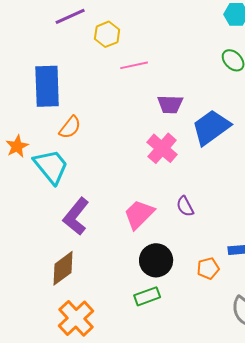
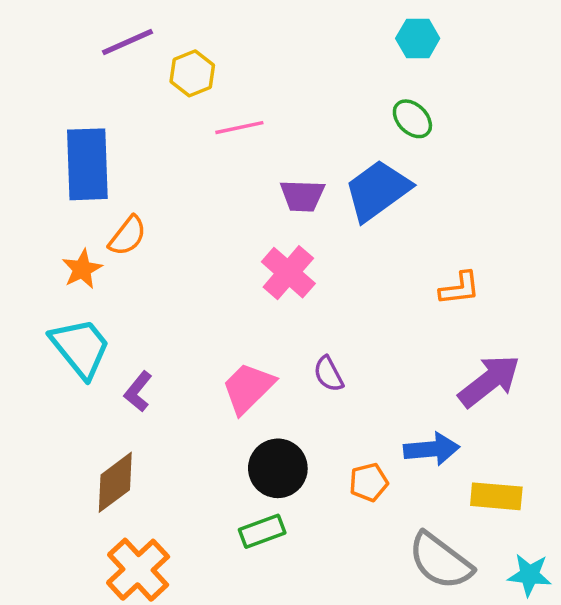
blue trapezoid: (211, 127) -> (377, 190), moved
orange star: (17, 146) -> (82, 269), moved
cyan trapezoid: (51, 166) -> (80, 348), moved
purple L-shape: (76, 216) -> (138, 391), size x0.6

